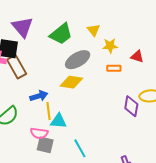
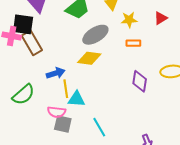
red triangle: (137, 56) -> (161, 18), moved, turned -48
purple diamond: (131, 106) -> (140, 81), moved

